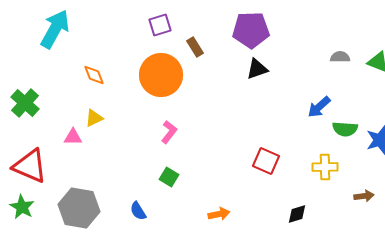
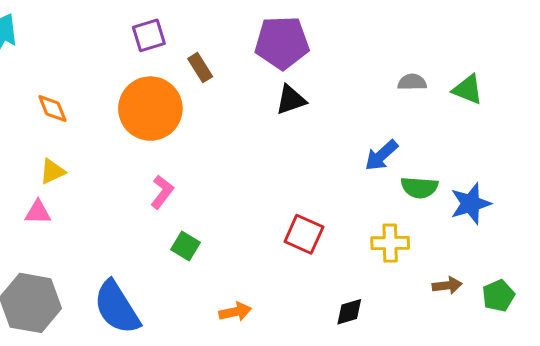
pink triangle: (73, 137) -> (38, 212), moved
green square: (169, 177) -> (185, 246), moved
blue semicircle: (138, 211) -> (117, 307), size x2.0

